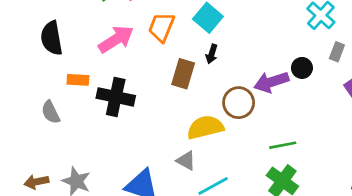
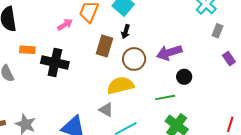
pink arrow: (116, 39) -> (65, 25), moved, size x0.6
black circle: (302, 68) -> (184, 77), moved
brown circle: (239, 103) -> (134, 59), moved
green line: (283, 145) -> (165, 97), moved

